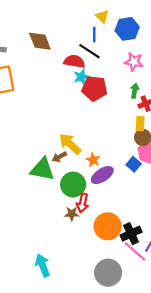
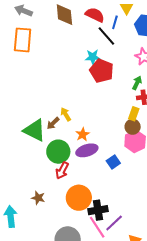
red semicircle: (74, 61) -> (95, 15), moved
yellow arrow: (70, 144) -> (66, 114), size x0.6
brown arrow: (59, 157) -> (53, 123), turned -32
blue square: (134, 164) -> (113, 162), moved
brown star: (72, 214) -> (38, 198), moved

